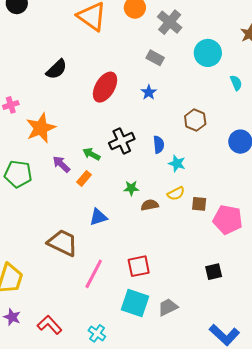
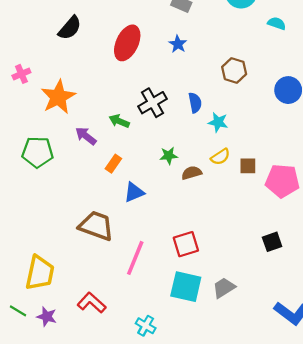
cyan semicircle: (236, 83) -> (277, 23), turned -42
orange rectangle: (84, 178) -> (113, 164), moved
red L-shape: (50, 325) -> (92, 303), moved

